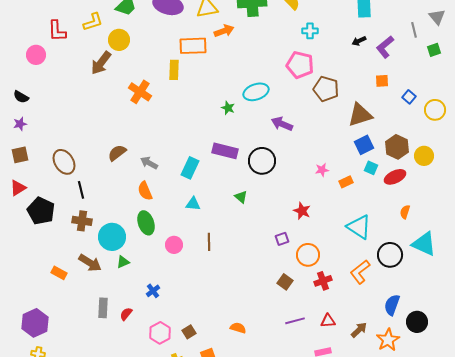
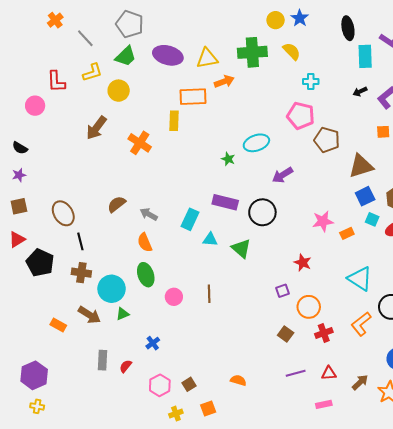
brown arrow: (101, 63) -> (96, 128), moved
purple arrow: (282, 124) -> (283, 175), turned -55
pink star: (322, 170) -> (323, 221), size x1.5
green triangle: (241, 197) -> (241, 249), size x1.5
cyan triangle: (193, 204) -> (210, 239), moved

